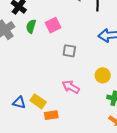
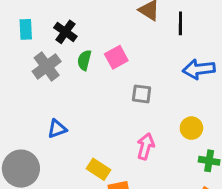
pink arrow: (71, 87) -> (146, 146), turned 78
blue triangle: (19, 103) -> (57, 129), moved, turned -32

